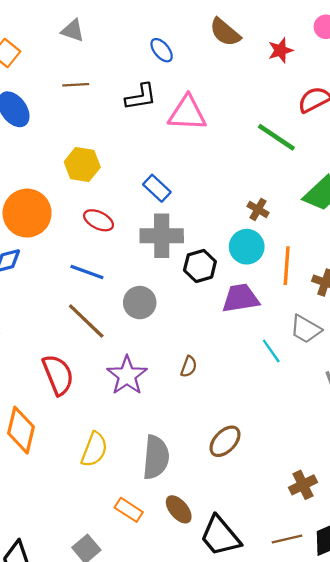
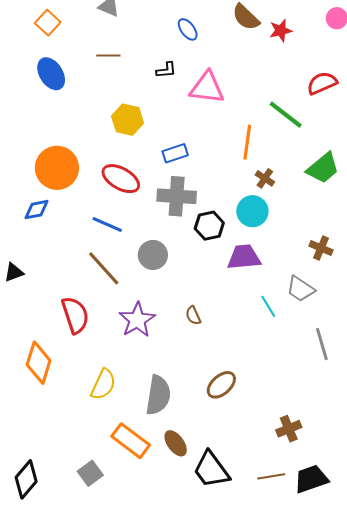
red star: (281, 50) -> (281, 31), moved
black L-shape: (141, 97) -> (166, 70), size x0.7
yellow hexagon: (82, 164) -> (128, 120), moved
blue rectangle: (157, 188) -> (175, 153), turned -65
red ellipse: (99, 220) -> (121, 179), size x1.4
orange line: (287, 266) -> (247, 142), moved
brown semicircle: (189, 367) -> (193, 315), turned 132
orange rectangle: (129, 510) -> (131, 441), size x1.5

